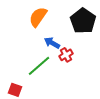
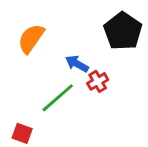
orange semicircle: (38, 17) -> (31, 39), moved

